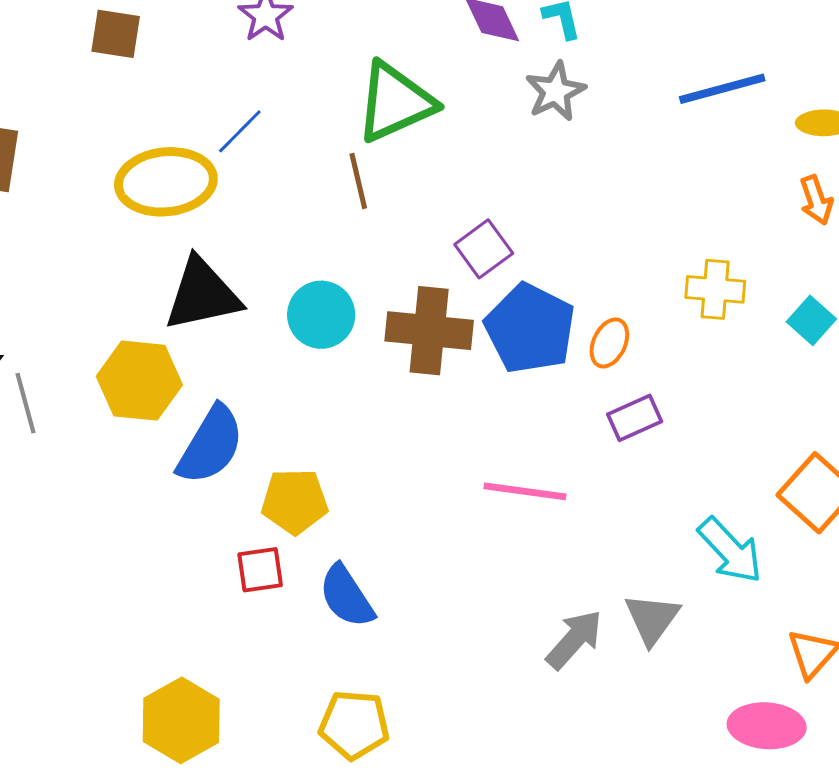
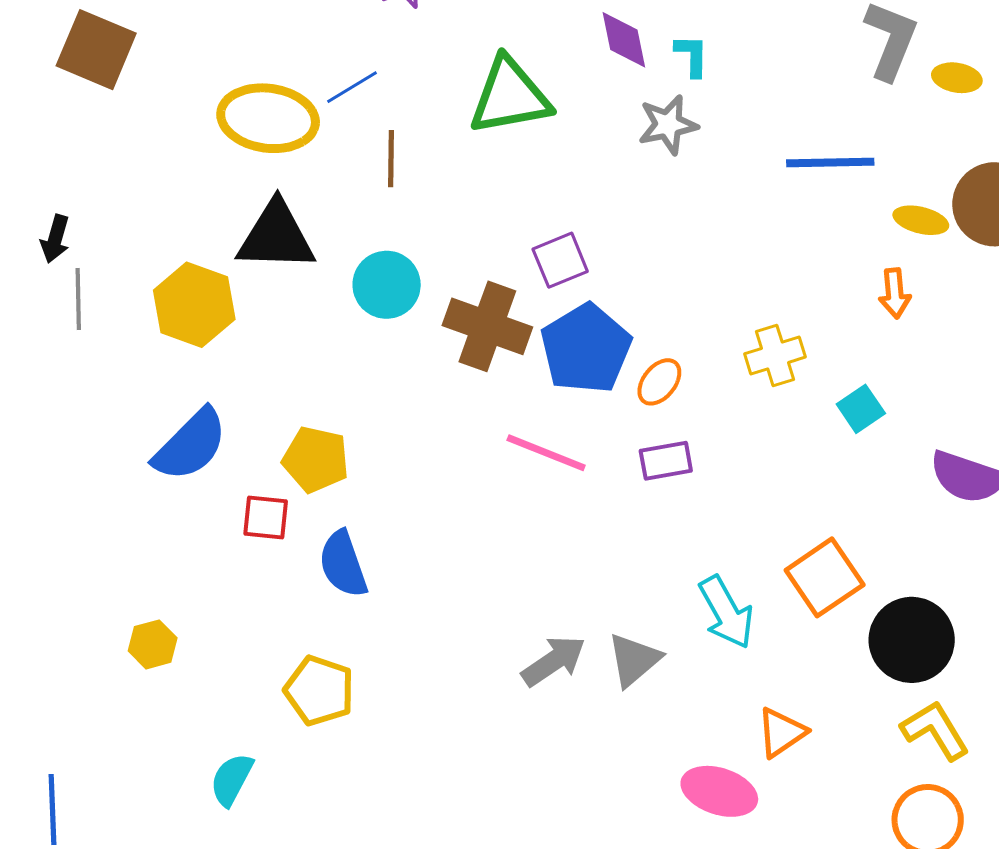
brown line: (358, 181) -> (391, 159), moved
yellow cross: (715, 289) -> (775, 355), turned -36
blue semicircle: (211, 445) -> (190, 445), moved
pink line: (525, 491) -> (546, 453), moved
yellow hexagon: (181, 720) -> (153, 644), size x0.6

